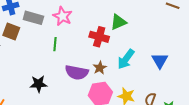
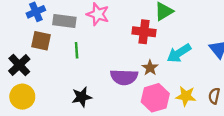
green line: (55, 44) -> (77, 50), moved
cyan arrow: (126, 59) -> (179, 53), turned 30

